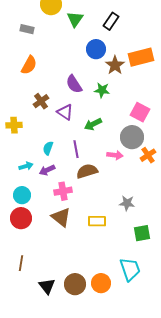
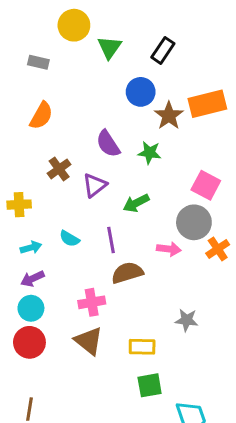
purple triangle: (65, 112) -> (95, 185), turned 48
cyan semicircle: (48, 148) -> (69, 239), turned -80
cyan arrow: (26, 166) -> (31, 247), moved
purple arrow: (47, 170) -> (32, 279), moved
green square: (142, 233) -> (150, 385), moved

